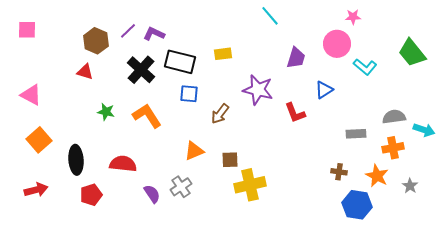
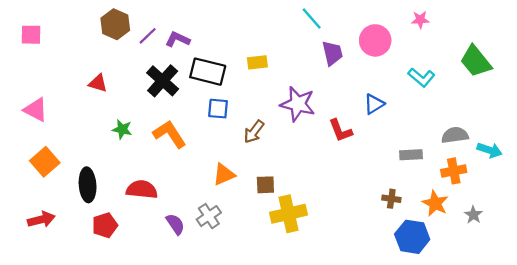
pink star: (353, 17) -> (420, 20), moved
brown hexagon: (96, 41) -> (115, 24), moved
pink circle: (337, 44) -> (375, 40), moved
purple trapezoid: (296, 58) -> (332, 53), moved, turned -30

